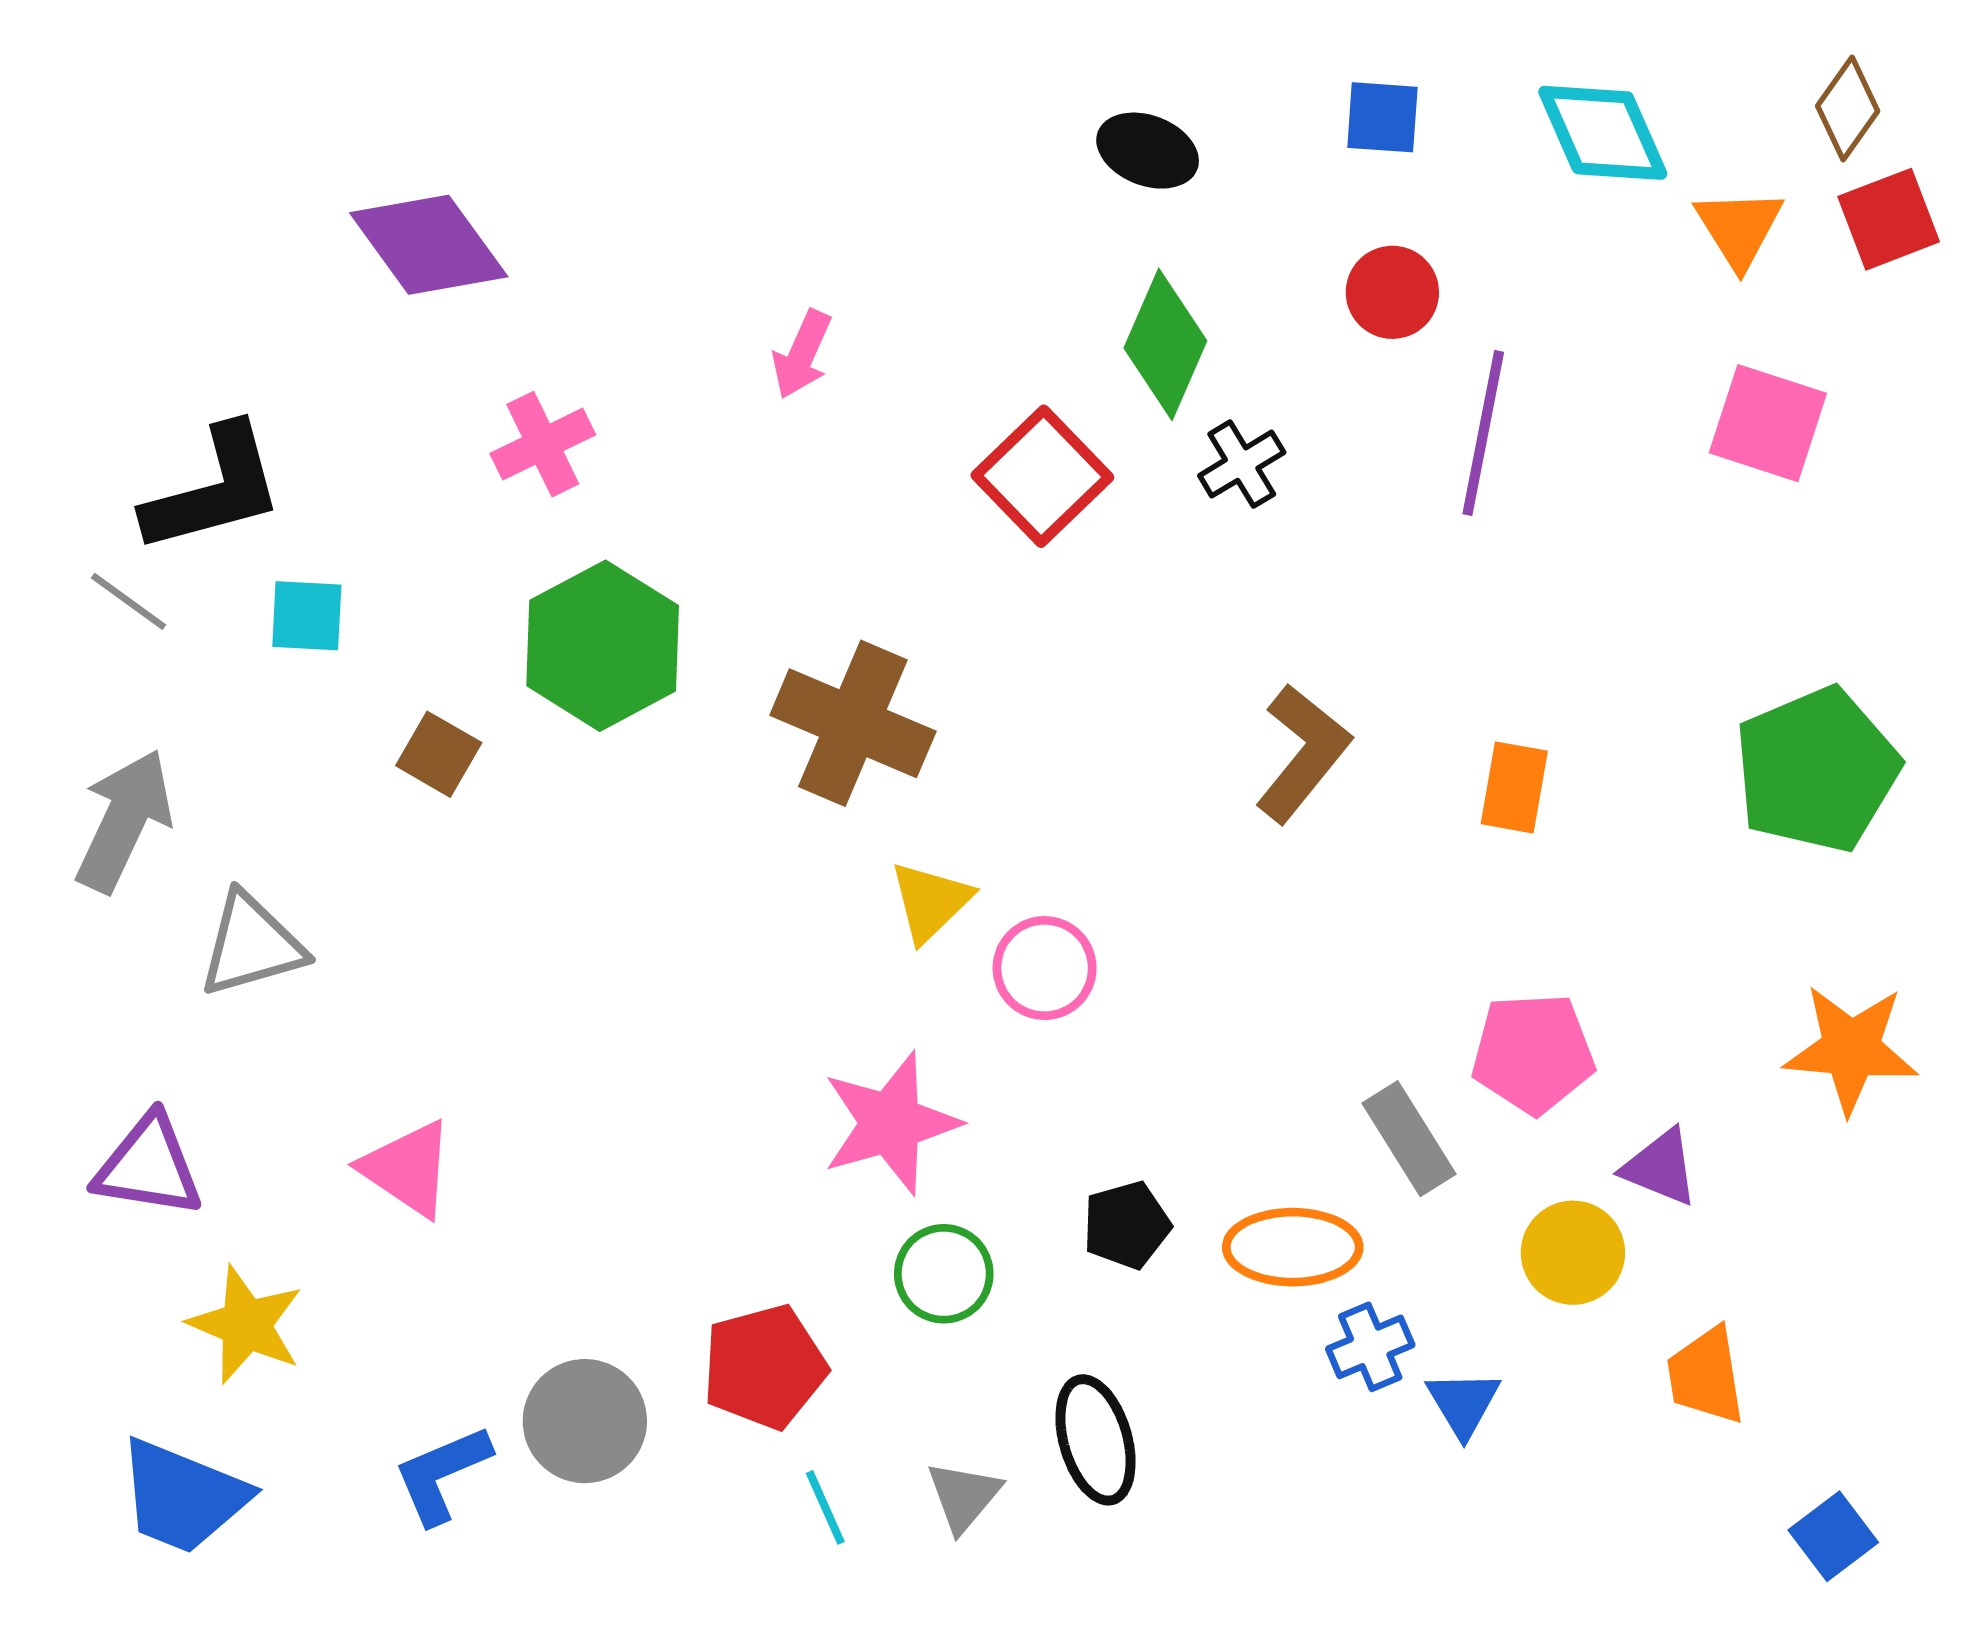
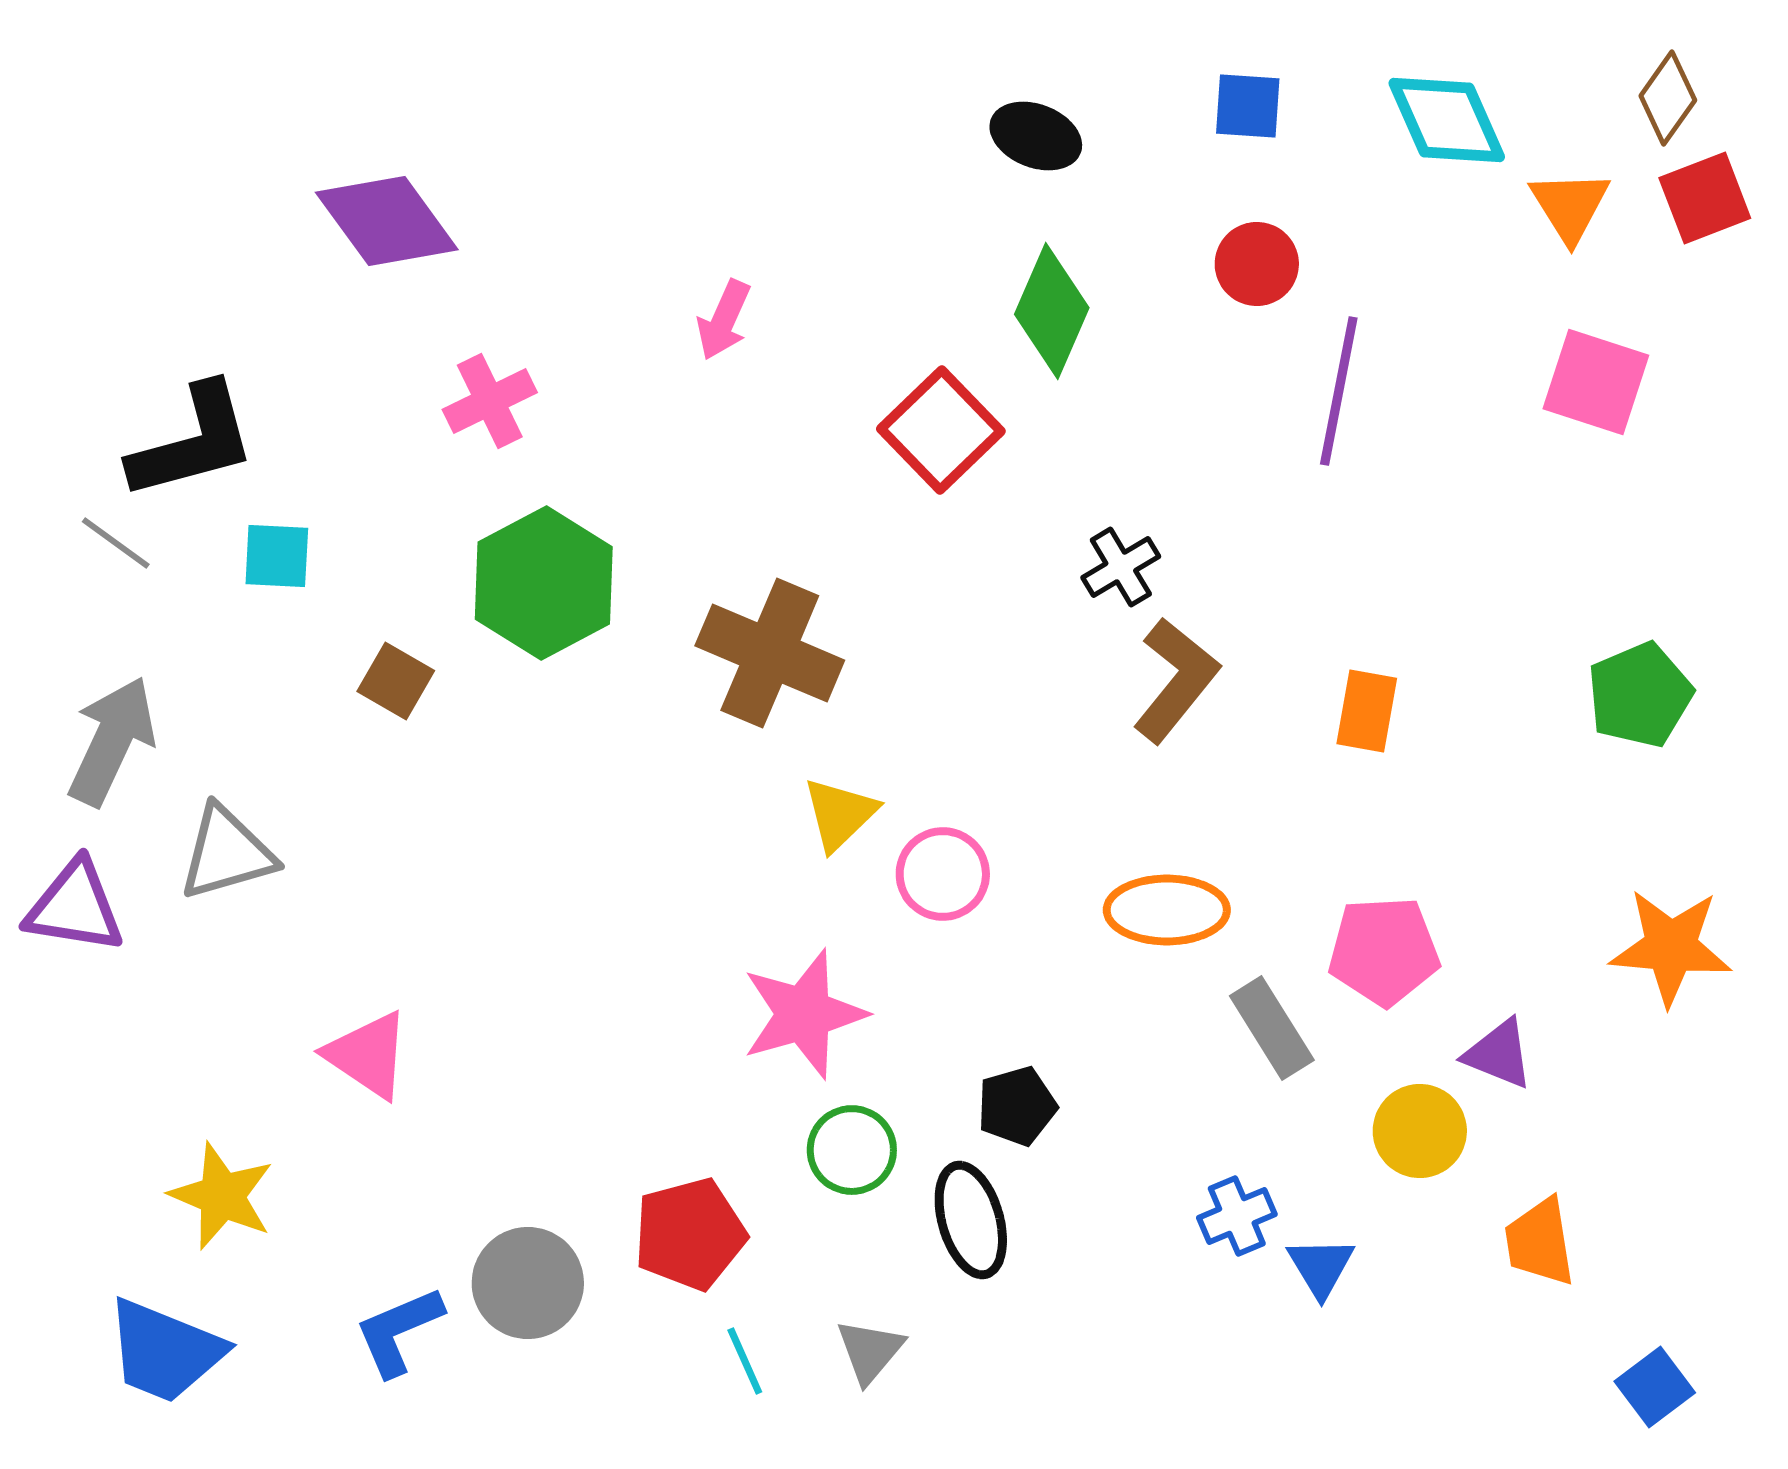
black cross: (1242, 464) -> (1121, 567), moved
green pentagon: (1817, 770) -> (1640, 695), size x0.7
purple triangle: (148, 1166) -> (75, 907), moved
orange ellipse: (1293, 1247) -> (1167, 910), moved
black ellipse: (1096, 1440) -> (971, 1220), moved

